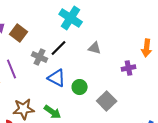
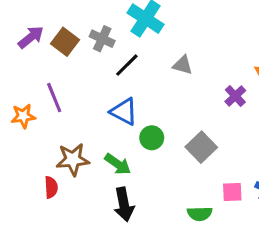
gray cross: (40, 57) -> (102, 39), moved
purple cross: (129, 68) -> (235, 96), turned -32
green circle: (80, 87) -> (152, 138), moved

